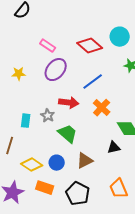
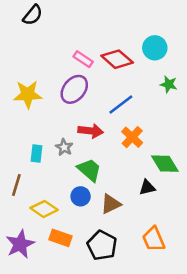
pink rectangle: (48, 46) -> (83, 59), moved
yellow star: (19, 74) -> (28, 94), size x1.6
blue circle: (57, 163) -> (81, 196), moved

